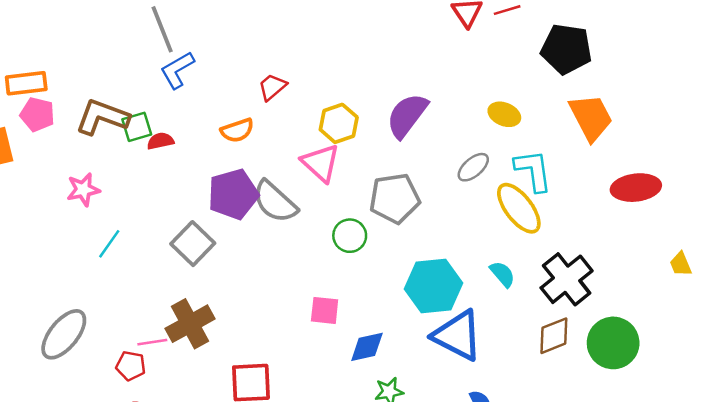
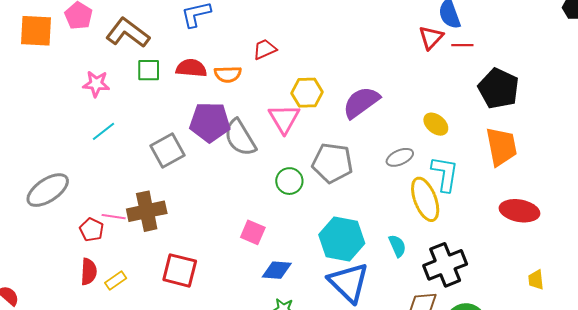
green square: (137, 127) -> (149, 70), moved
red semicircle: (160, 141) -> (191, 68), moved, size x1.4

